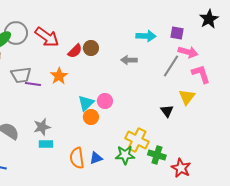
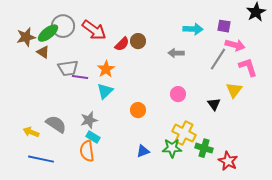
pink circle: (105, 101) -> (178, 94), moved
cyan triangle: (86, 103) -> (105, 91), moved
cyan rectangle: (46, 144) -> (93, 137), turned 32
orange semicircle: (77, 158) -> (87, 151), moved

